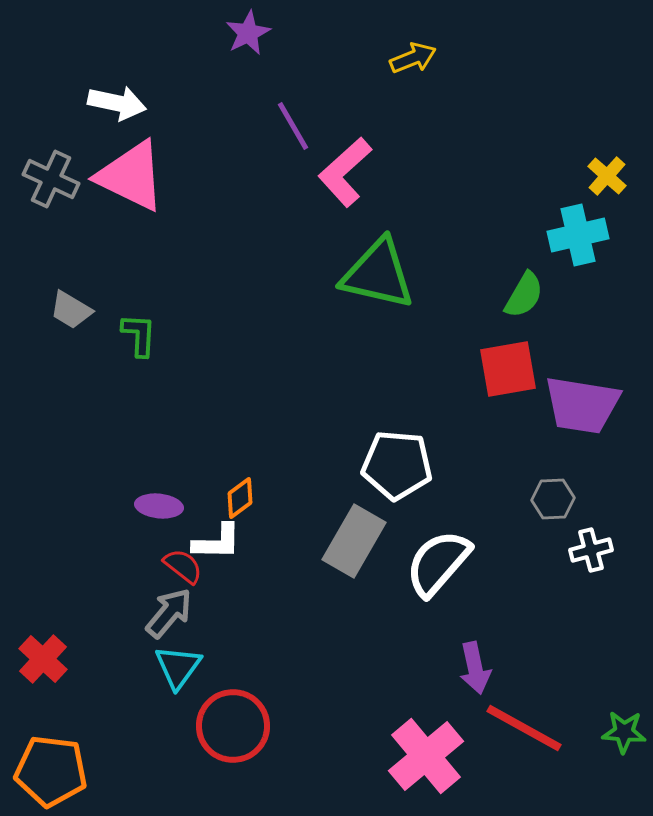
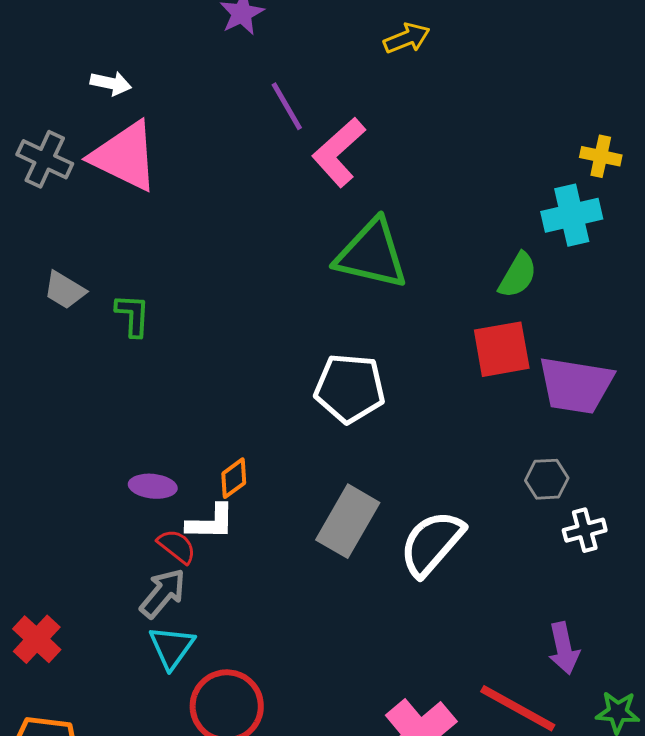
white arrow: (117, 103) -> (111, 83), size x0.7
yellow cross: (607, 176) -> (601, 156), turned -30
white pentagon: (397, 465) -> (350, 388), moved
purple arrow: (475, 668) -> (564, 648), moved

